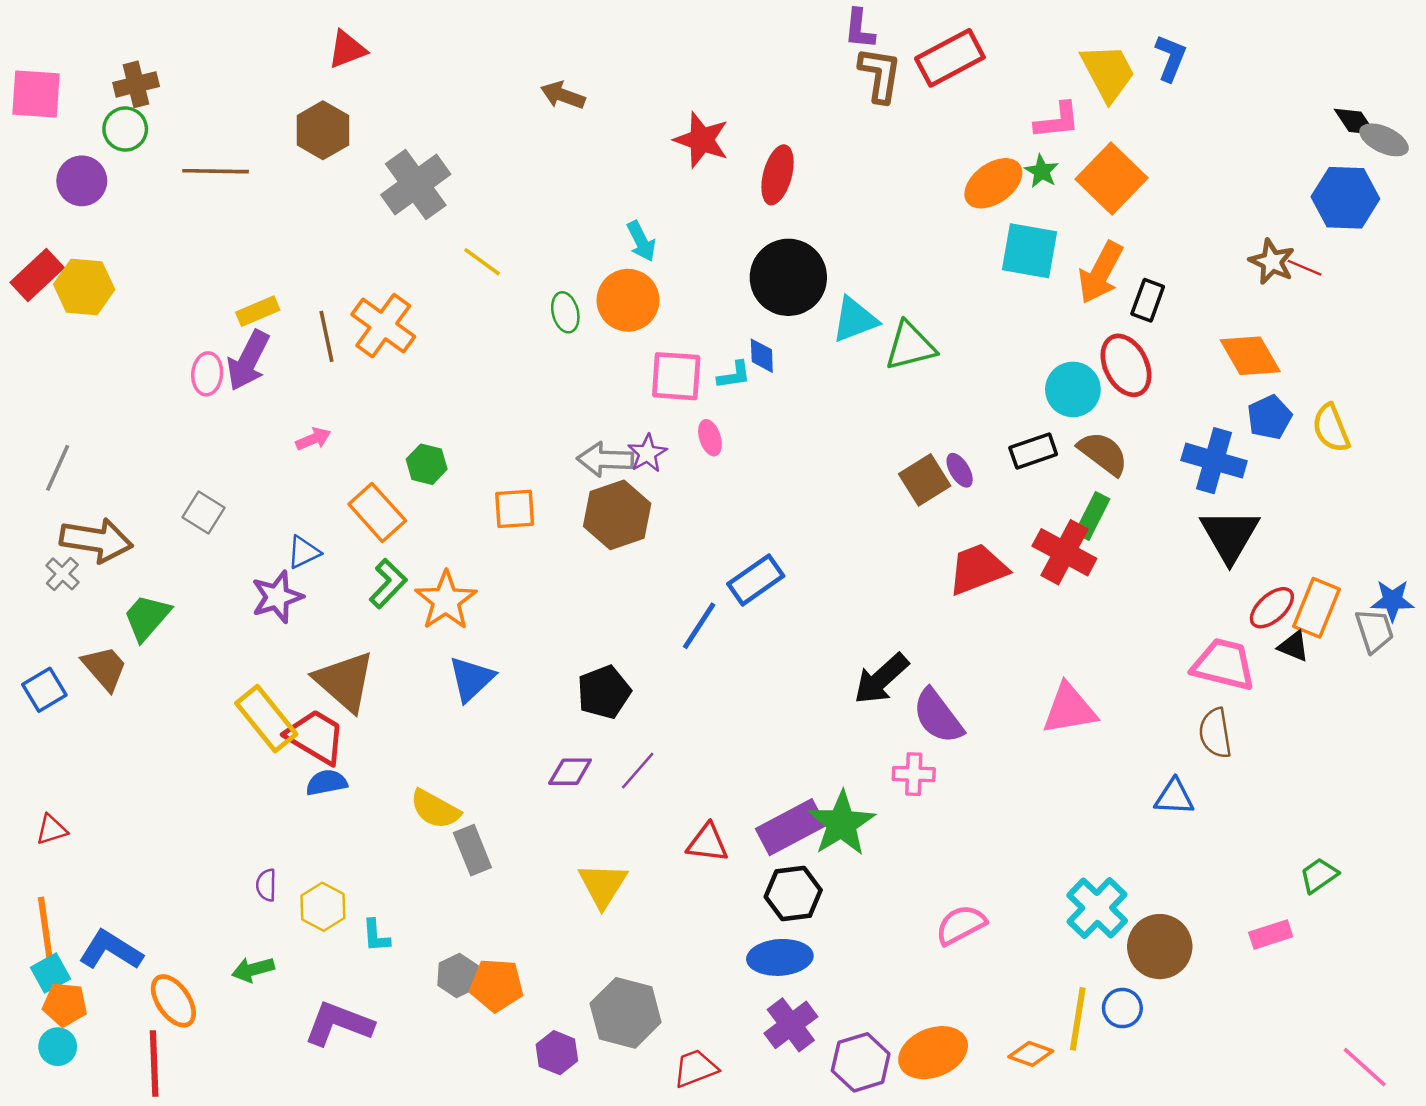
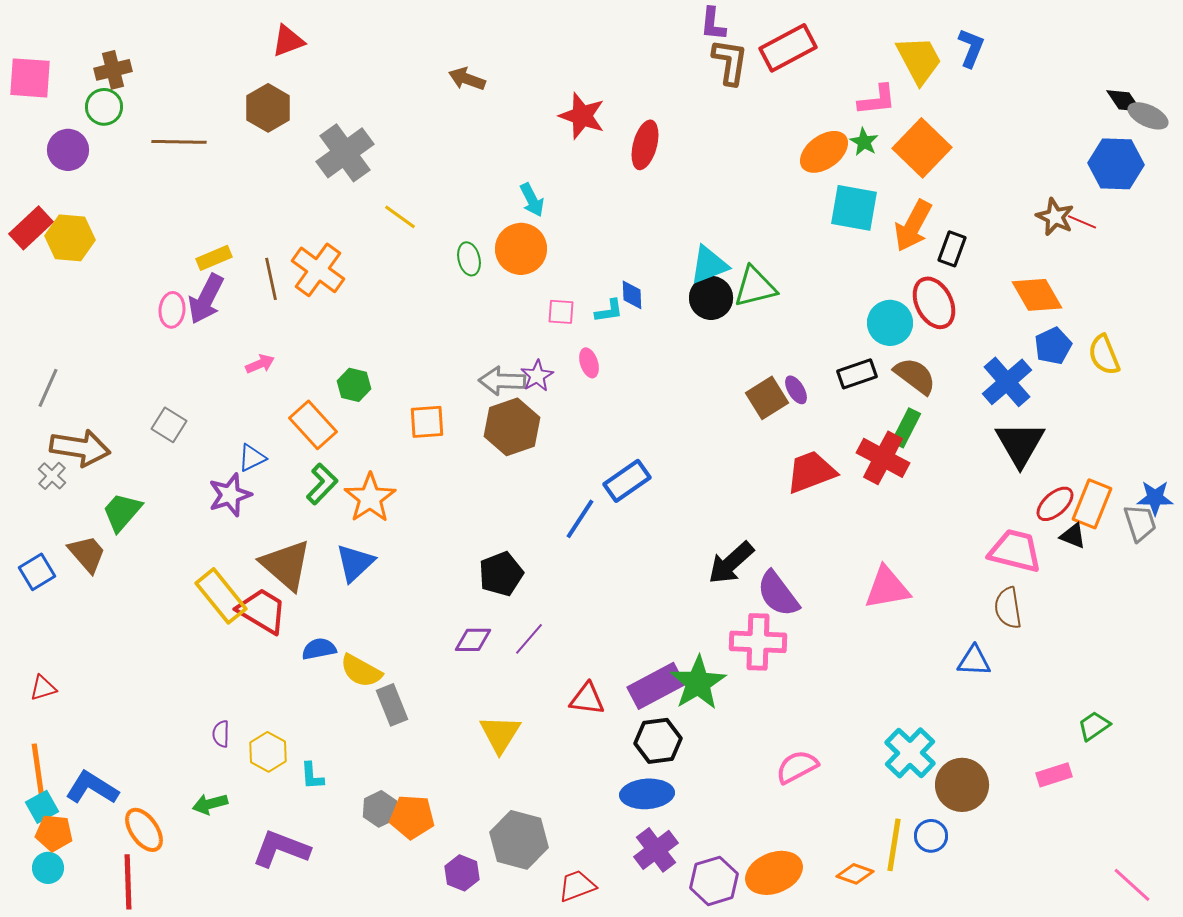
black circle: (788, 277) -> (711, 298), moved, size x0.7
pink square: (676, 376) -> (561, 312), size x0.6
blue cross: (1214, 461) -> (1007, 382), turned 33
blue triangle: (471, 679) -> (355, 563), moved
pink cross: (914, 774) -> (758, 642), size x1.6
blue semicircle: (327, 783) -> (319, 649), moved

